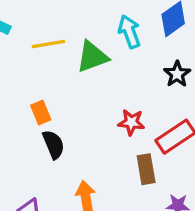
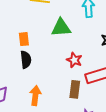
green triangle: (92, 57) -> (61, 28), moved

